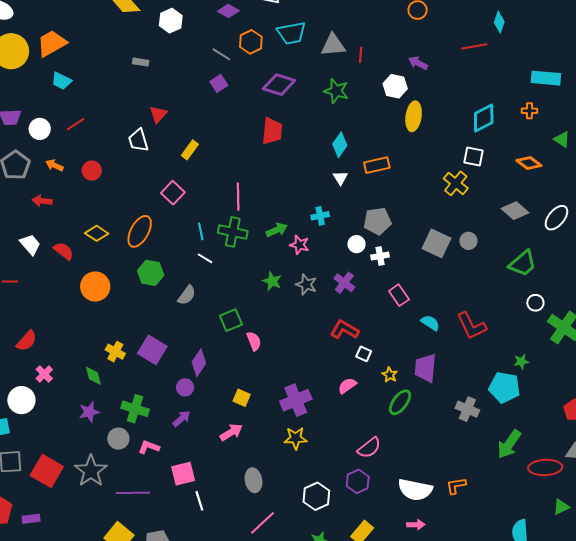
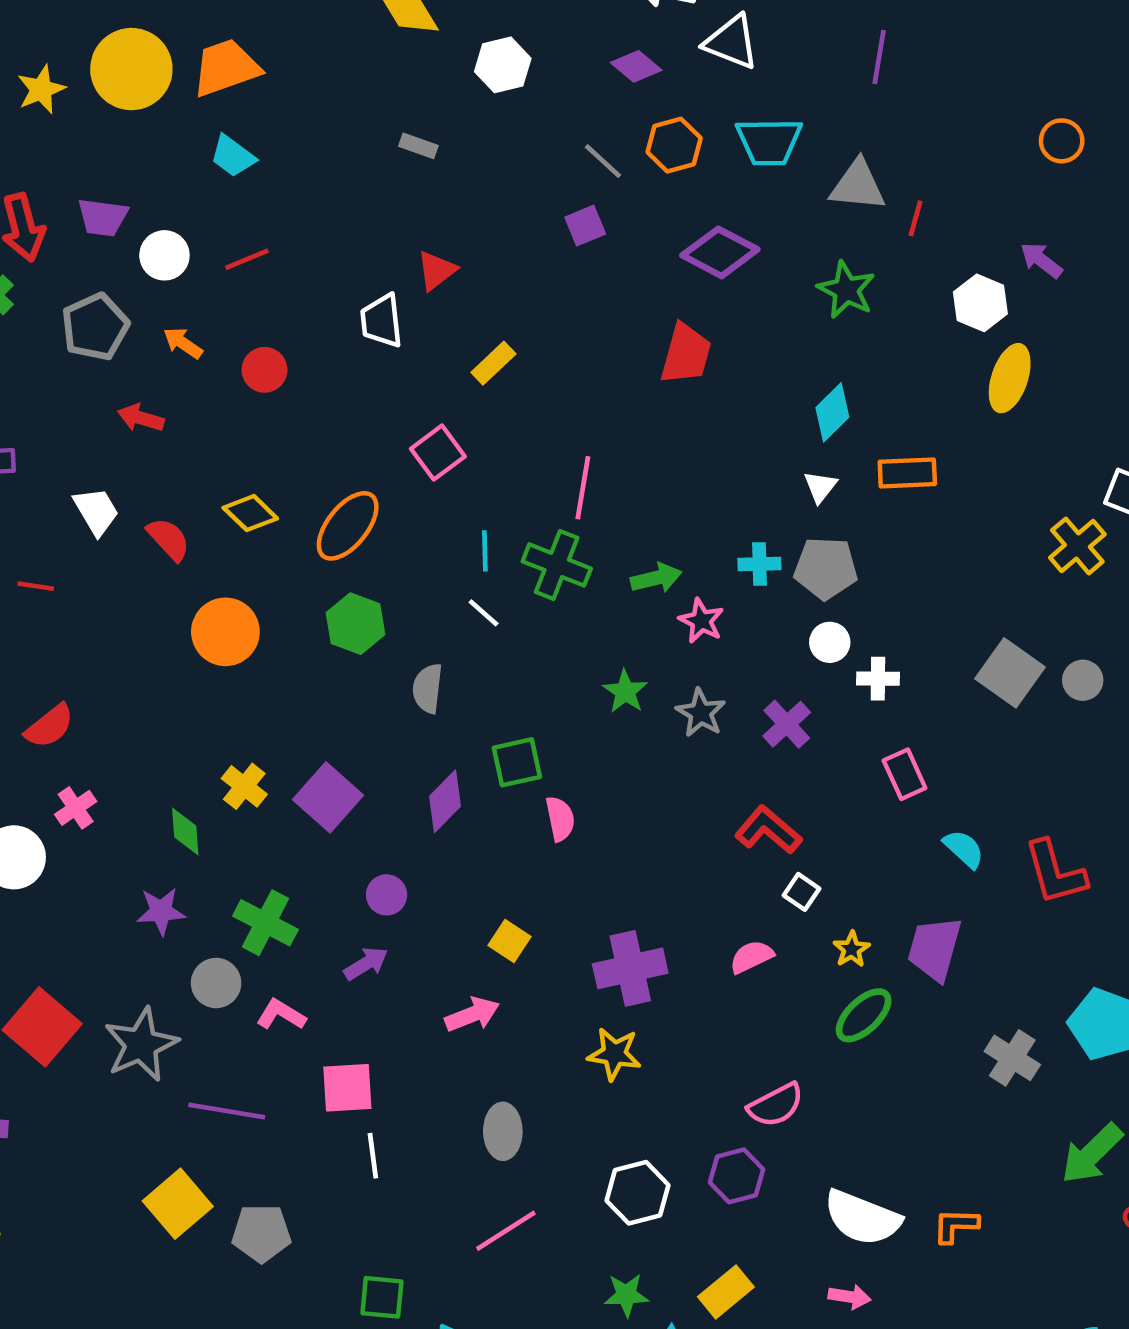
gray pentagon: (377, 221) -> (826, 568), moved
gray semicircle: (187, 295) -> (428, 688), turned 140
purple diamond: (199, 363) -> (445, 801), moved

